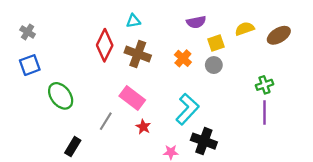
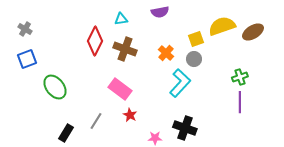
purple semicircle: (196, 22) -> (160, 12), moved
yellow semicircle: (245, 29) -> (222, 26), size x1.5
cyan L-shape: (187, 109) -> (180, 83), moved
gray line: (106, 121) -> (96, 121), moved

